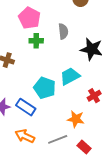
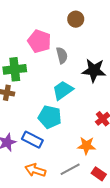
pink pentagon: (29, 18) -> (39, 41), moved
green cross: (36, 41) -> (15, 69), moved, size x1.5
cyan trapezoid: (70, 76) -> (63, 90), moved

